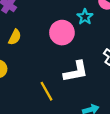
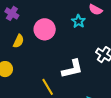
pink circle: (62, 33) -> (45, 29), moved

